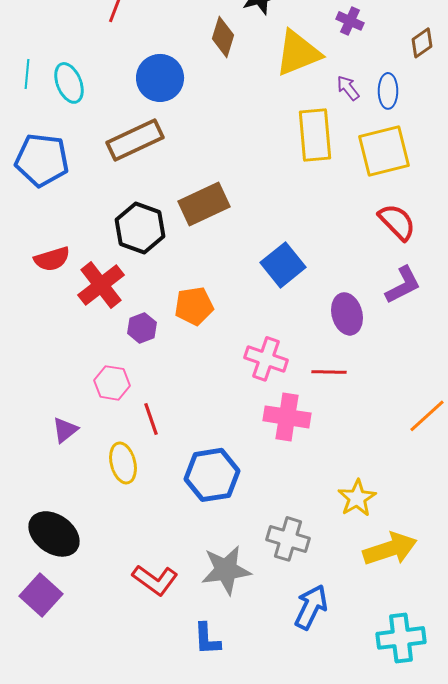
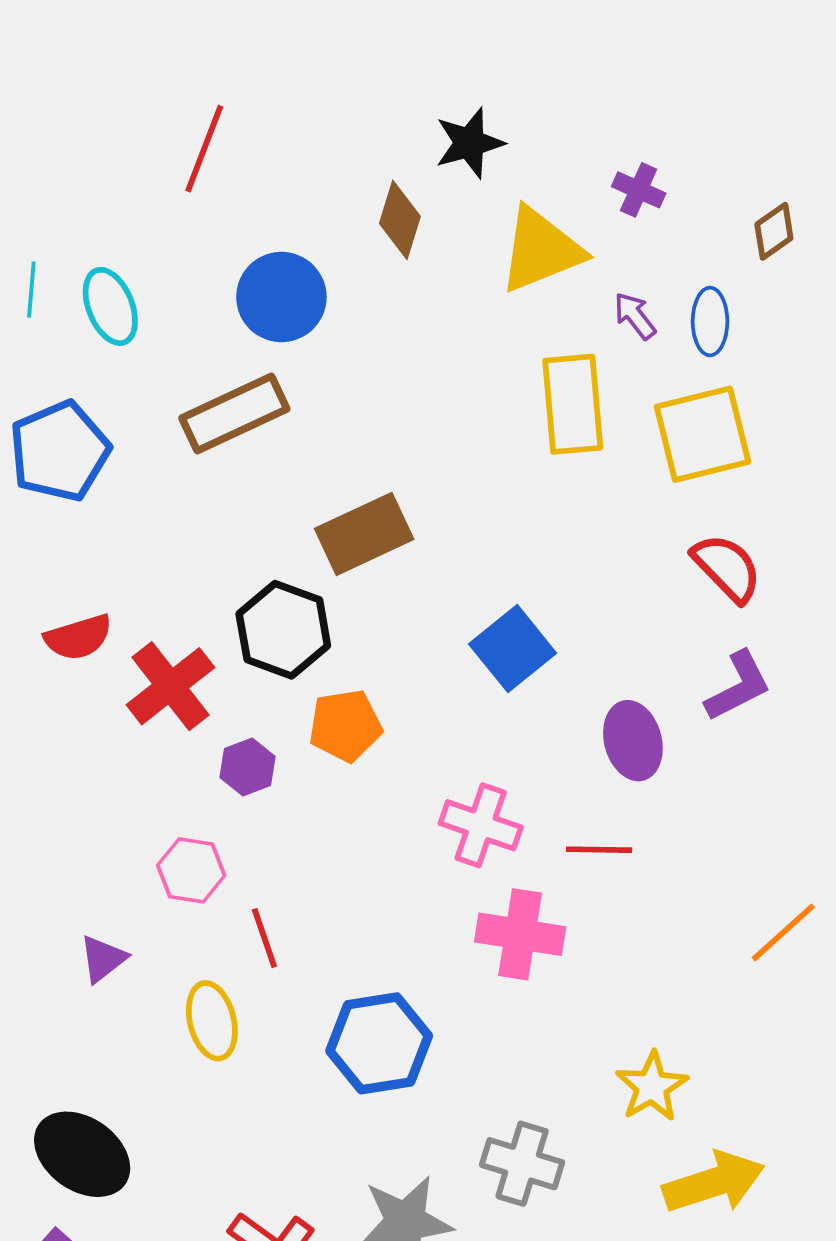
blue pentagon: (42, 160) -> (60, 451), turned -30
black hexagon: (140, 228) -> (283, 630), moved

